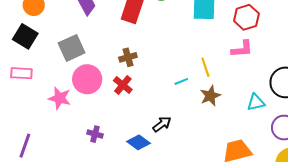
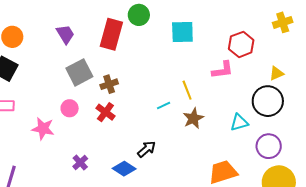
red hexagon: (246, 17) -> (241, 44), moved
gray square: (72, 48) -> (79, 72), moved
pink circle: (87, 79) -> (70, 108), size x0.6
purple cross: (95, 134) -> (80, 163), turned 35

